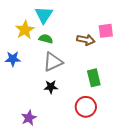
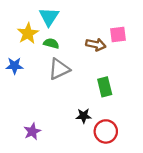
black star: (51, 87) -> (84, 116), moved
red circle: (86, 107) -> (106, 131), moved

